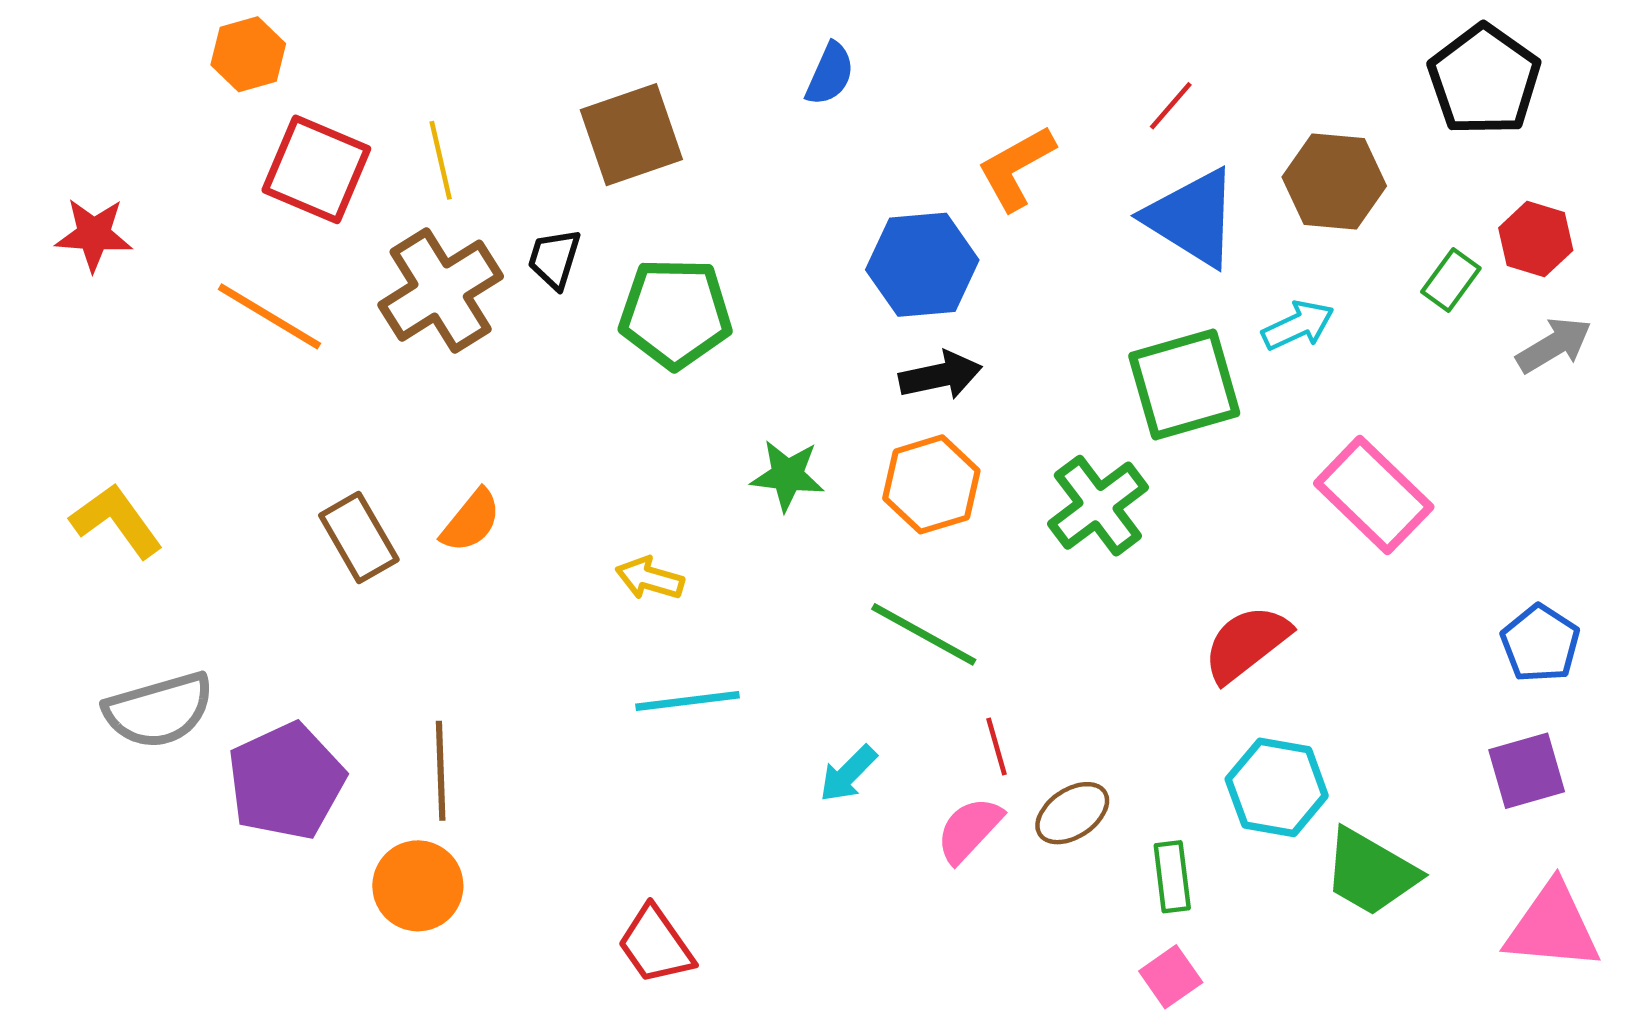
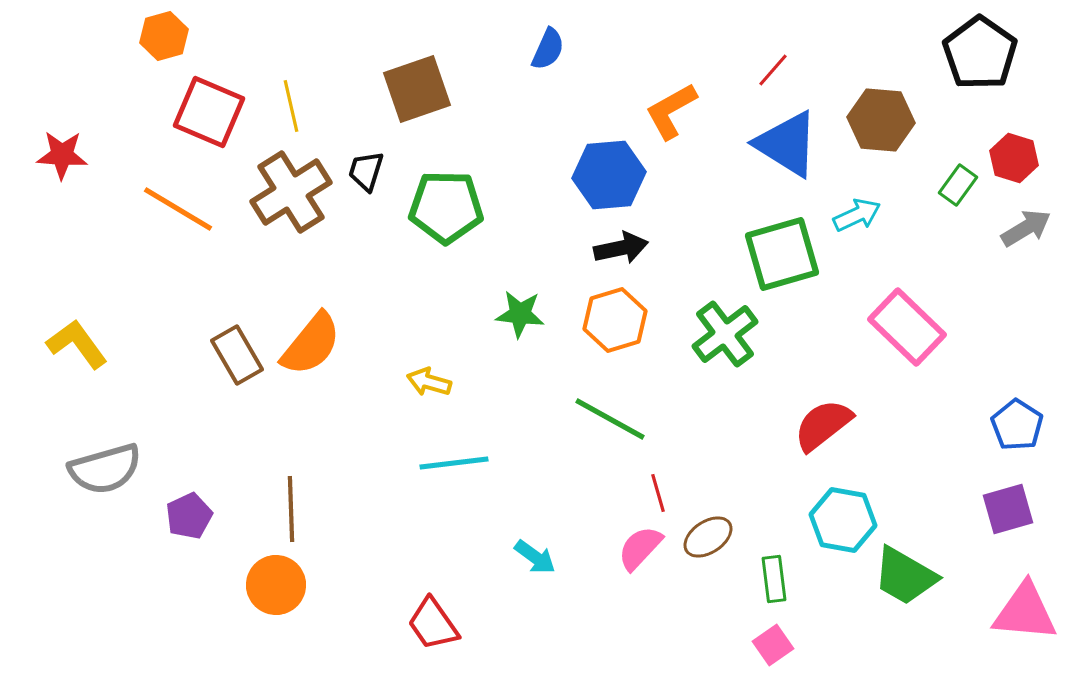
orange semicircle: (471, 521) -> (311, 344), size x1.5
cyan arrow: (848, 774) -> (535, 557), moved, turned -99
purple pentagon: (286, 781) -> (189, 516), size x0.6

